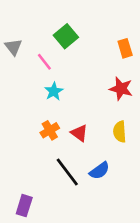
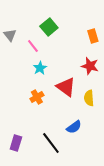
red triangle: (79, 133) -> (66, 87), moved, size x1.5
black line: (67, 172) -> (51, 143), moved
purple rectangle: (24, 206) -> (16, 143), moved

